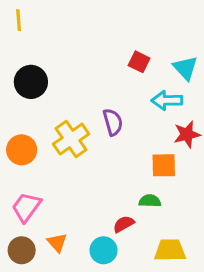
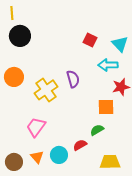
black circle: (31, 82) -> (20, 36), moved
orange circle: (22, 150) -> (14, 77), moved
green semicircle: (150, 201) -> (97, 130), turned -32
pink trapezoid: (26, 207) -> (36, 127), moved
cyan circle: (104, 250) -> (59, 155), moved

